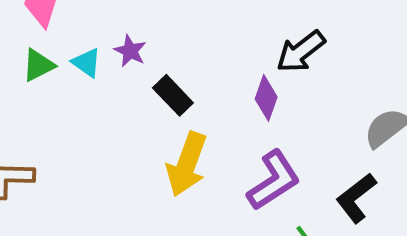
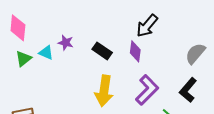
black rectangle: (173, 95) -> (102, 51), moved

